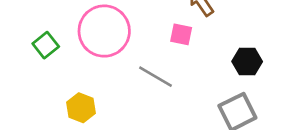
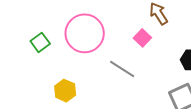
pink square: (181, 34) -> (142, 38), turned 30

